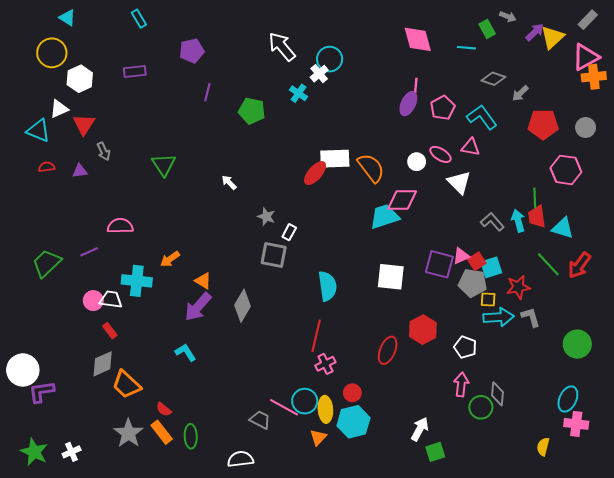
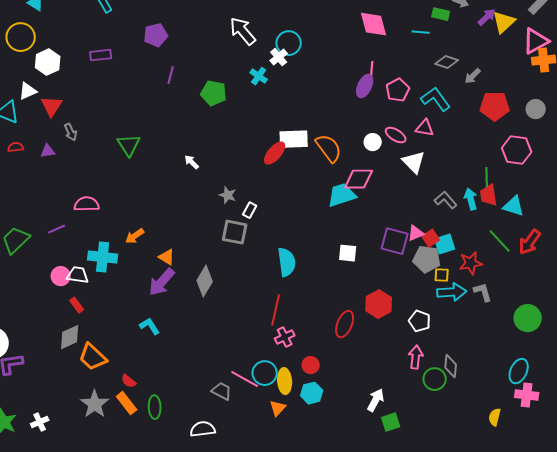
green rectangle: (487, 29) -> (441, 14), turned -48
white square: (391, 277) -> (348, 253), size x0.7
cyan hexagon: (353, 422) -> (312, 393), size x0.7

